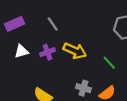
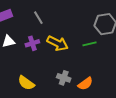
green line: (109, 63) -> (90, 44), moved, turned -64

